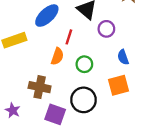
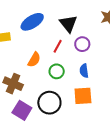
red line: (69, 37) -> (58, 46), moved
blue semicircle: (123, 57) -> (84, 71), moved

